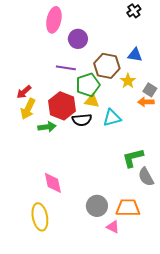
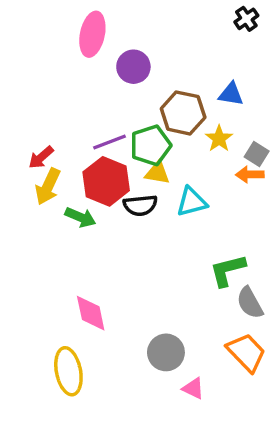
black cross: (134, 11) -> (246, 19), moved
purple line: (66, 68) -> (110, 142), moved, turned -30
green arrow: (47, 127) -> (80, 217), turned 30
orange trapezoid: (128, 208) -> (246, 352), moved, turned 45

